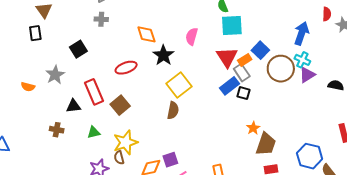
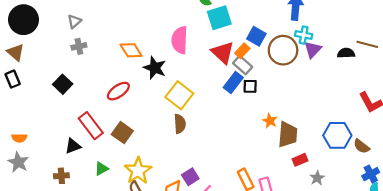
pink semicircle: (192, 36) -> (180, 40), size x1.4
gray star: (55, 75) -> (18, 162), moved

